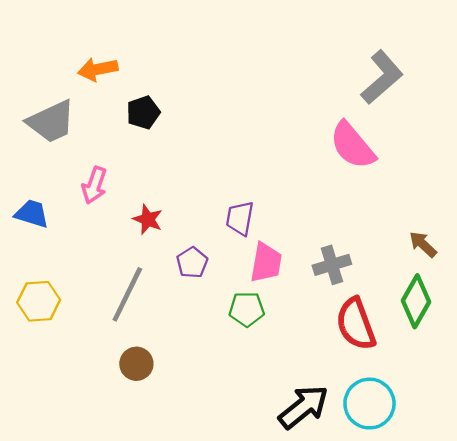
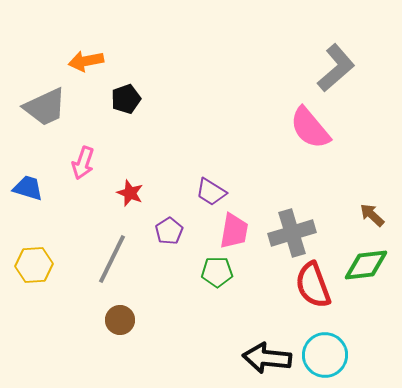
purple trapezoid: (240, 218) -> (211, 192), turned -68
gray cross: (332, 265) -> (292, 233), size x1.4
green diamond: (416, 301) -> (366, 265), turned 54
black arrow: (304, 407) -> (267, 358), turned -135

